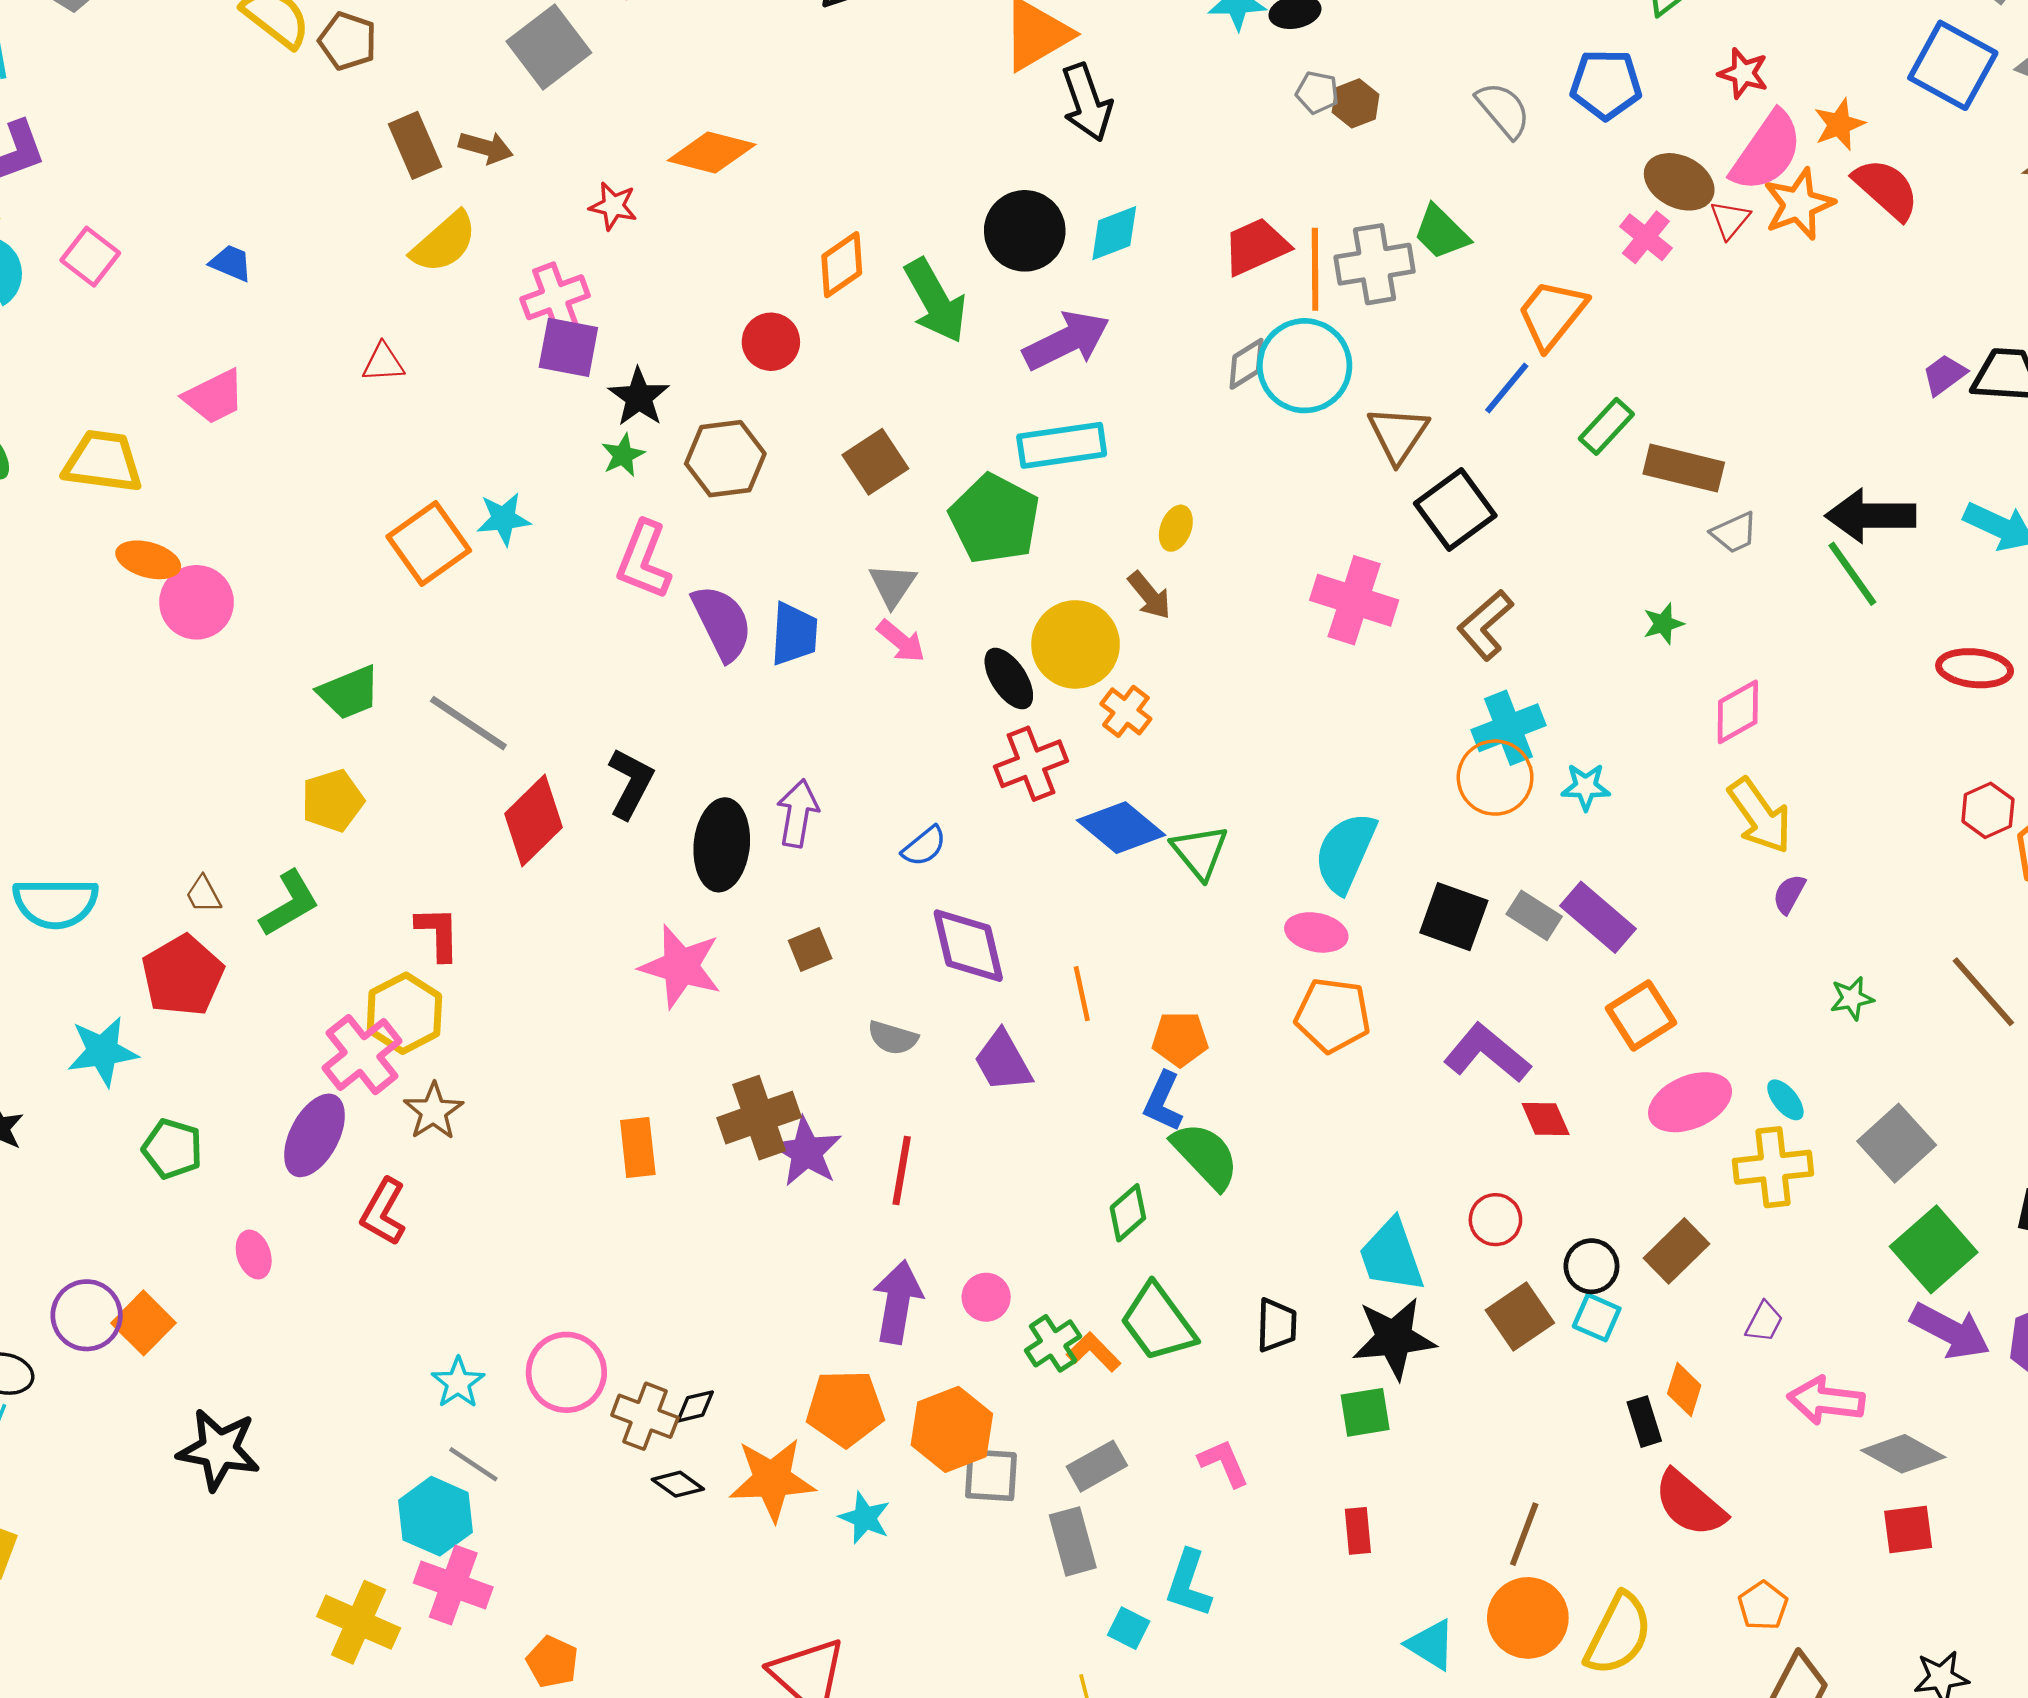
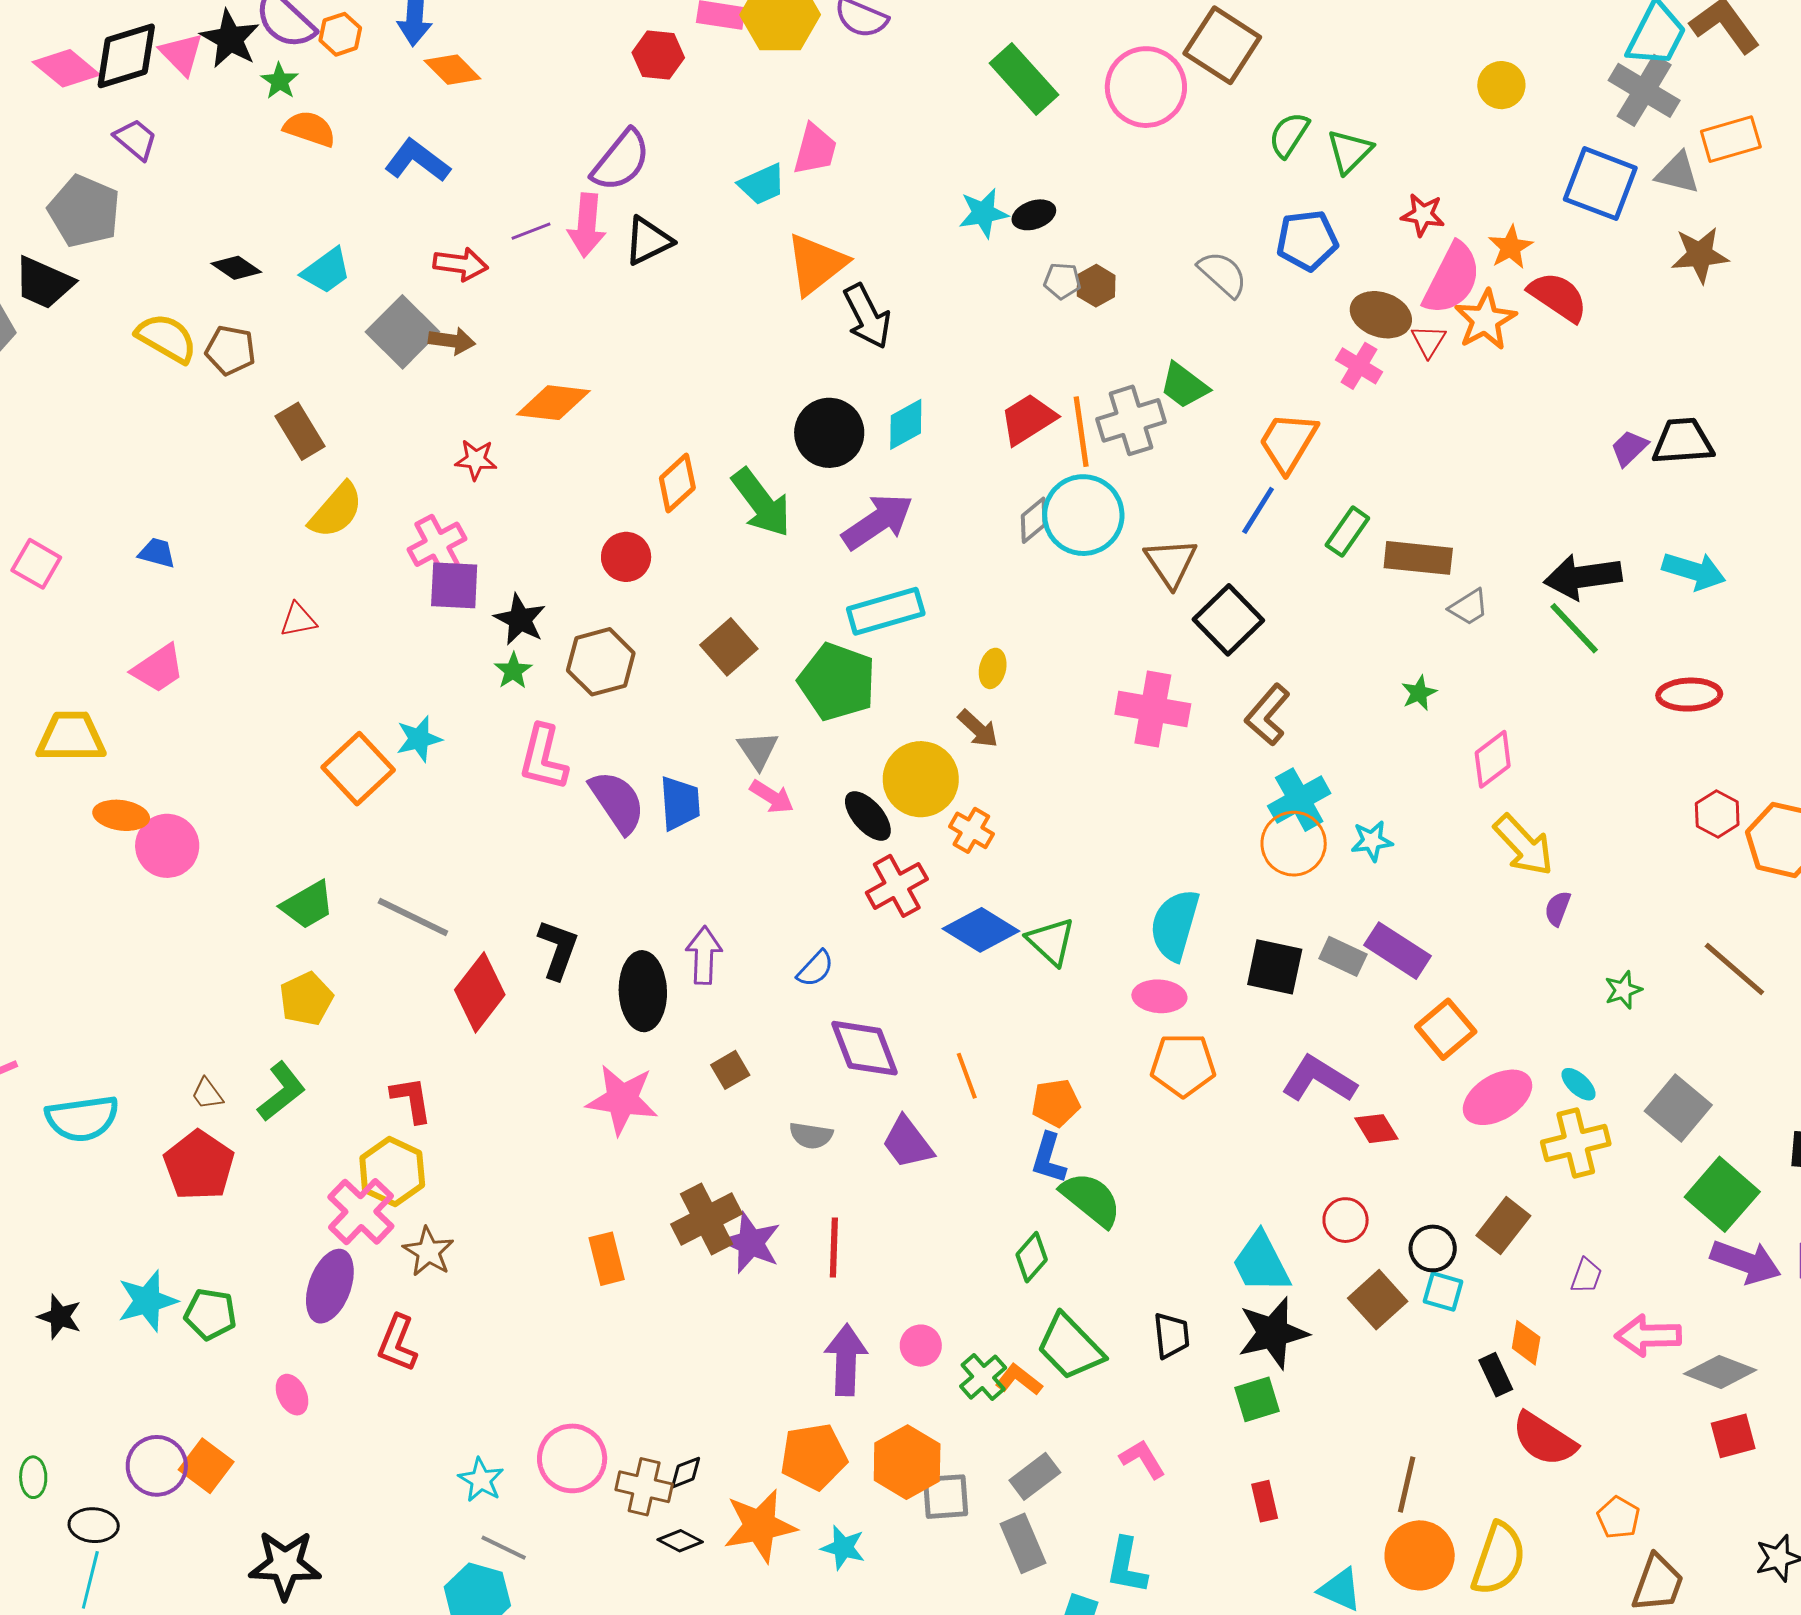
brown arrow: (486, 147) -> (452, 341), moved
cyan star: (103, 1051) -> (147, 1301), moved

